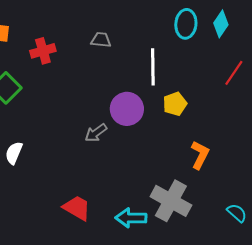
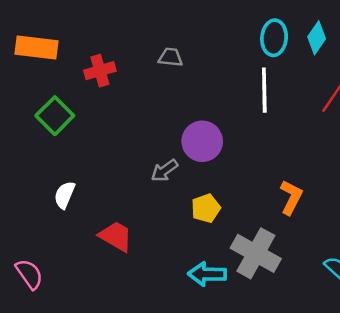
white line: (153, 67) -> (264, 90), moved
yellow pentagon: (175, 104) -> (206, 208), moved
red trapezoid: (77, 208) -> (116, 236), moved

